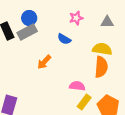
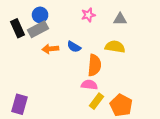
blue semicircle: (64, 39) -> (74, 47), moved
orange arrow: (44, 62) -> (50, 49), moved, turned 42
orange semicircle: (101, 67) -> (94, 65), moved

